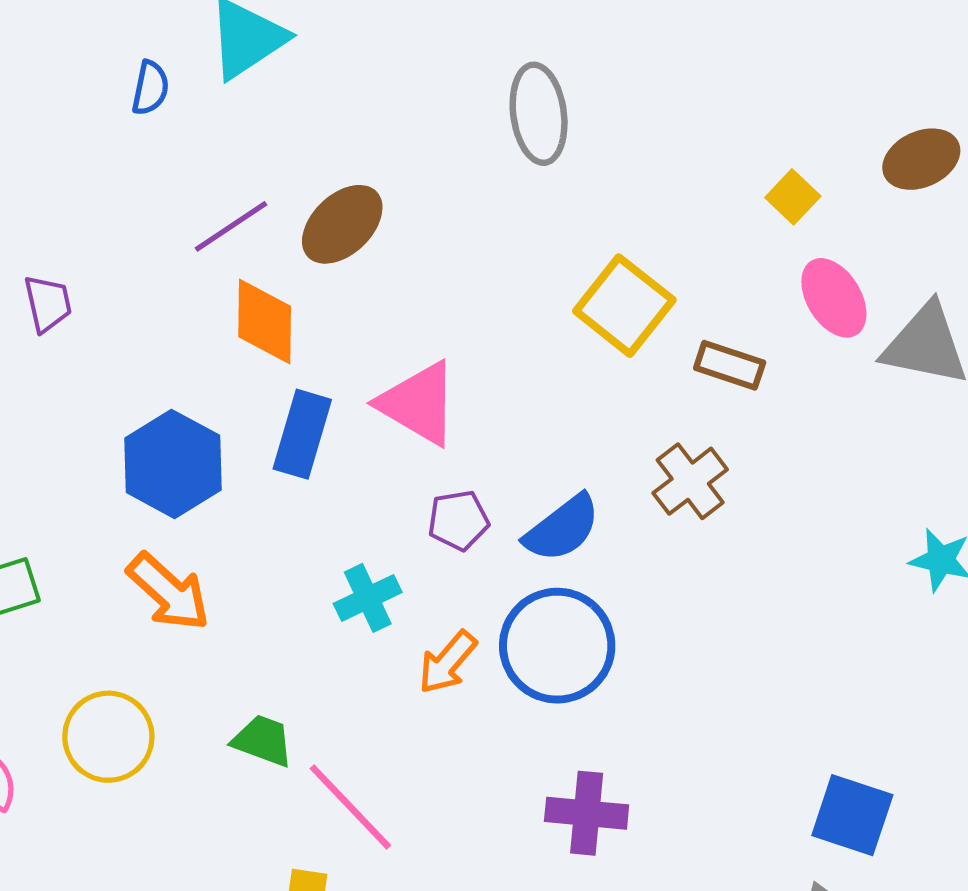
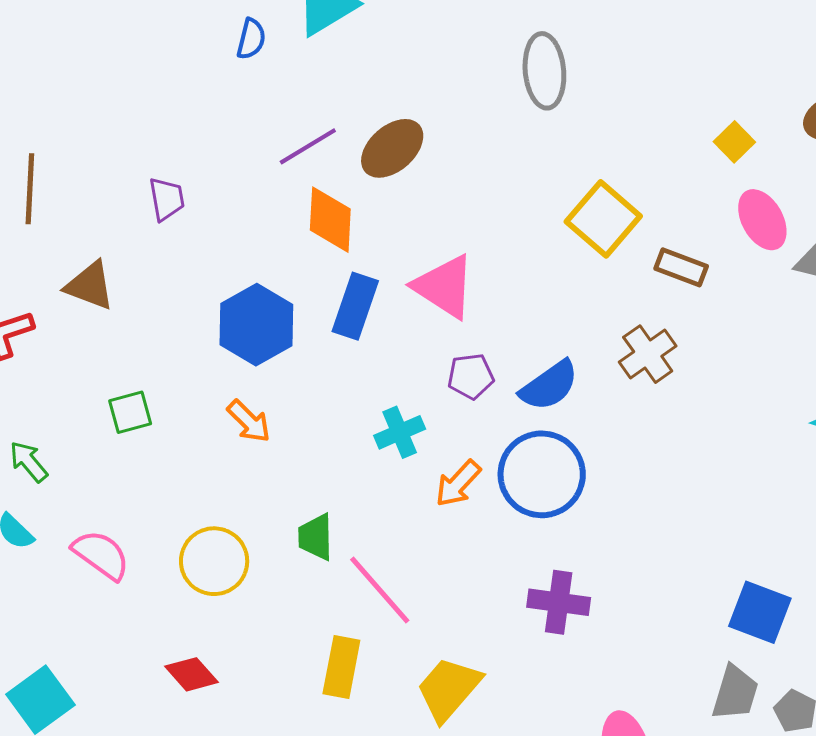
orange arrow: (168, 592) -> (249, 421), size x0.7
yellow circle: (108, 737) -> (214, 561), moved
green trapezoid: (263, 741) -> (316, 537), turned -114

